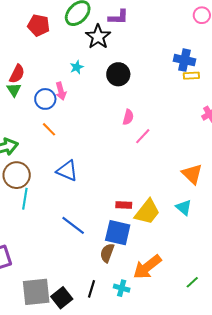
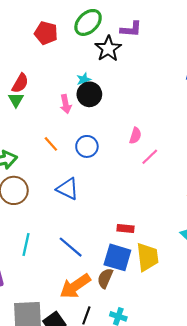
black circle: (118, 74) -> (89, 94), moved
blue circle: (45, 99) -> (87, 146), moved
cyan line: (25, 199) -> (26, 244), moved
yellow trapezoid: (147, 212) -> (147, 257), moved, turned -48
orange arrow: (147, 267) -> (75, 286), moved

